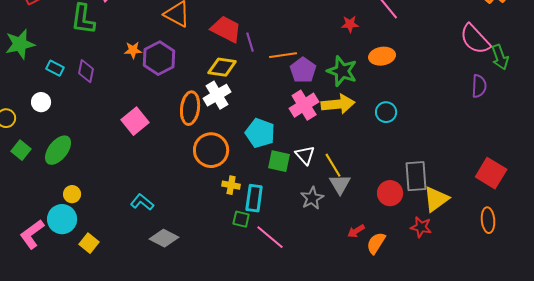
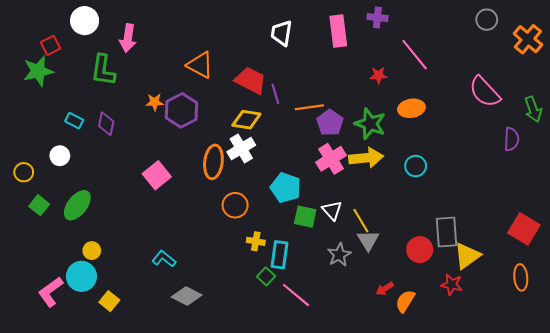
pink semicircle: (475, 39) -> (485, 92), moved
green star: (20, 44) -> (38, 71), moved
orange circle: (211, 150) -> (235, 205), size x0.7
green square: (241, 219) -> (266, 276), turned 30

